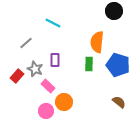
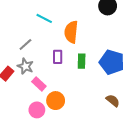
orange semicircle: (97, 42) -> (71, 32), moved
gray line: (26, 43) -> (25, 44), moved
purple rectangle: (55, 60) -> (58, 57), moved

